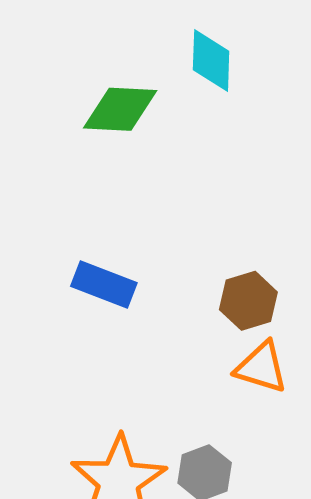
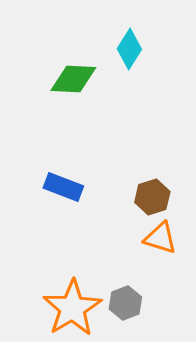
cyan diamond: (211, 61) -> (129, 49), turned 30

